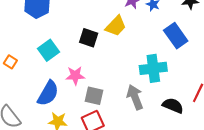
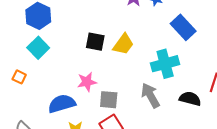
yellow trapezoid: (116, 26) -> (123, 44), moved
cyan square: (48, 50) -> (38, 48), moved
blue semicircle: (48, 93) -> (62, 104), turned -128

